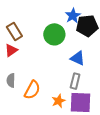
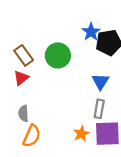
green circle: (54, 34) -> (58, 55), moved
blue triangle: (78, 58) -> (100, 82), turned 42
orange semicircle: (32, 90) -> (32, 136), moved

